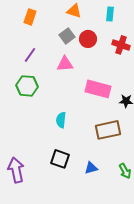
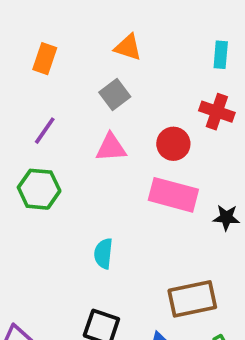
cyan rectangle: (110, 14) -> (221, 55), moved
red circle: (88, 39) -> (173, 144), moved
brown rectangle: (108, 130) -> (192, 299), moved

